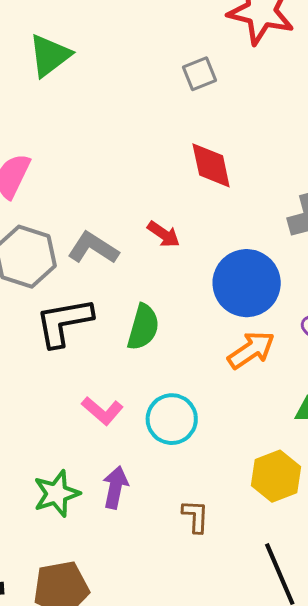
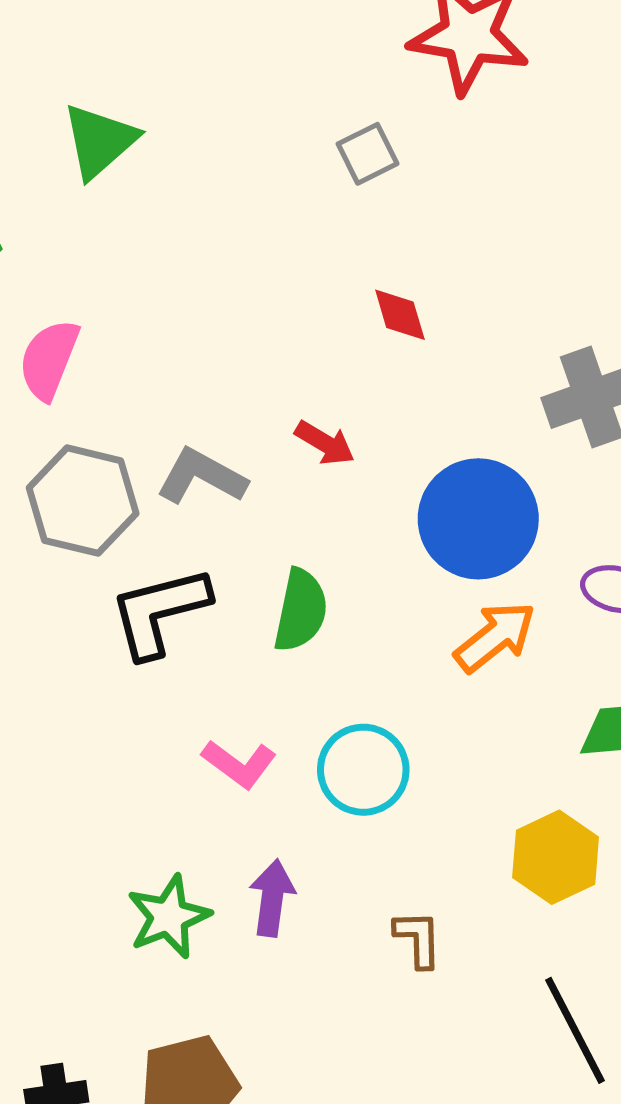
red diamond: (211, 165) -> (400, 315), size x0.7

